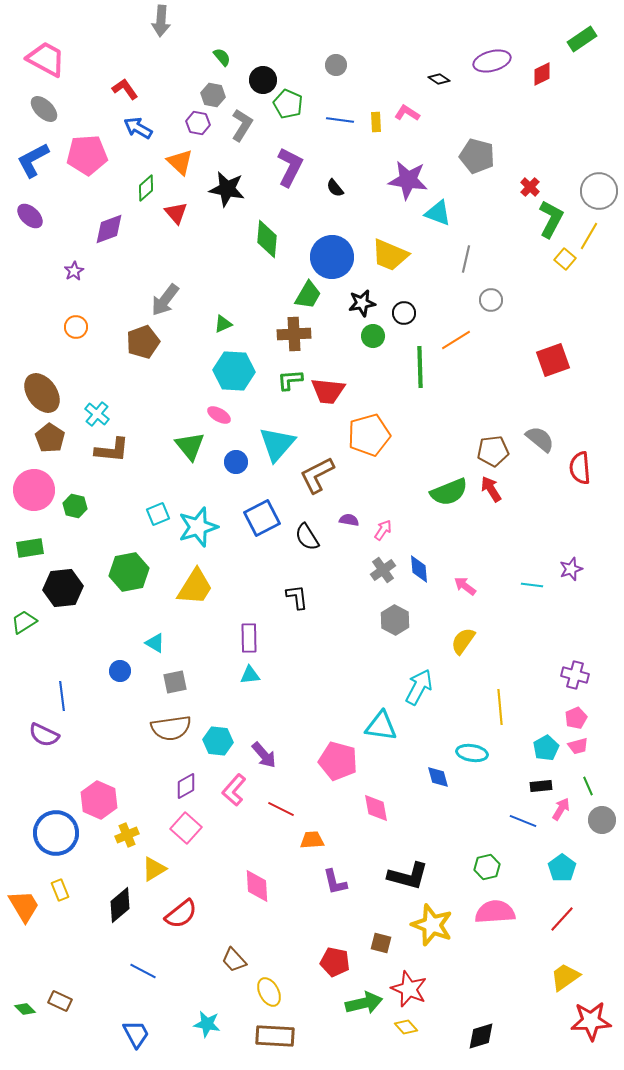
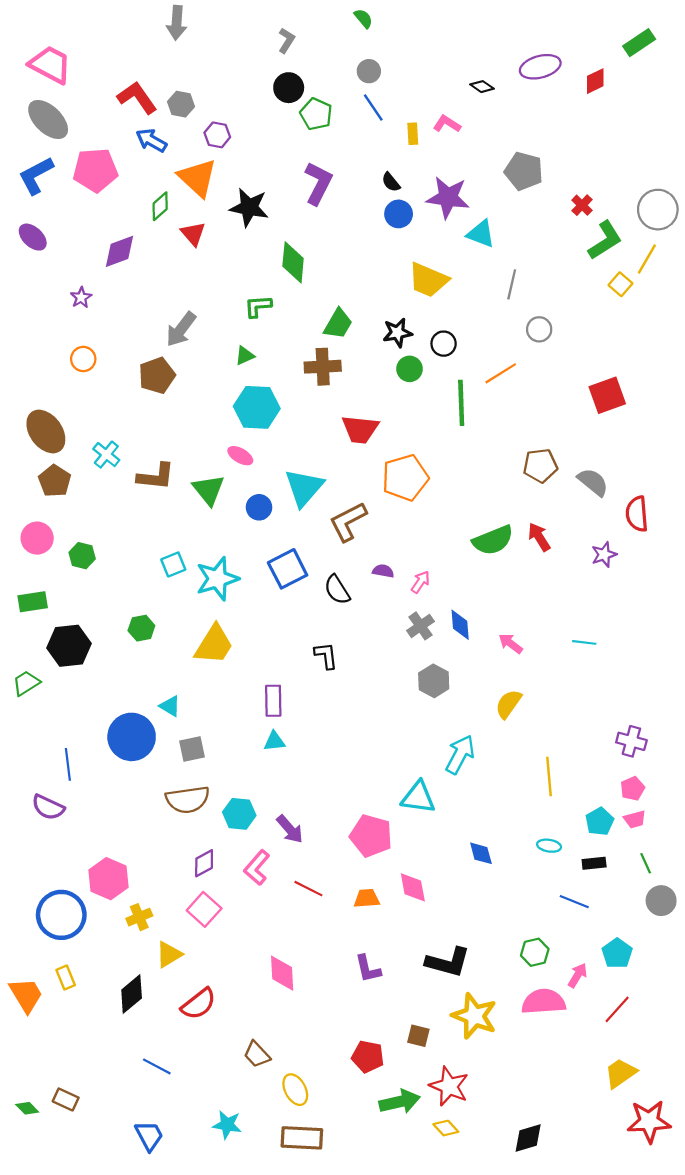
green semicircle: (222, 57) -> (363, 18), moved
red L-shape: (125, 89) -> (137, 98), size x1.4
gray hexagon: (213, 95) -> (181, 104), moved
gray ellipse: (44, 109) -> (48, 119), size x1.4
blue line: (340, 120) -> (373, 107), moved, turned 48
gray L-shape: (242, 125) -> (286, 40), moved, size x0.7
orange triangle: (180, 162) -> (197, 178), size x1.4
black semicircle: (335, 188) -> (391, 182), moved
green L-shape: (551, 219) -> (605, 240), turned 30
blue circle: (332, 257) -> (399, 214), moved, size x0.6
green L-shape: (290, 380) -> (258, 306), moved
brown L-shape: (112, 450) -> (156, 477), moved
brown pentagon: (493, 451) -> (540, 466), moved
pink circle: (34, 490) -> (37, 538), size x0.7
purple star: (571, 569) -> (604, 555), moved
green hexagon: (129, 572) -> (141, 628), size x0.6
blue circle: (120, 671) -> (132, 737), size x2.0
cyan ellipse: (472, 753) -> (549, 846), moved, size x0.7
pink arrow: (561, 809) -> (578, 975), moved
orange trapezoid: (312, 840) -> (367, 898), moved

